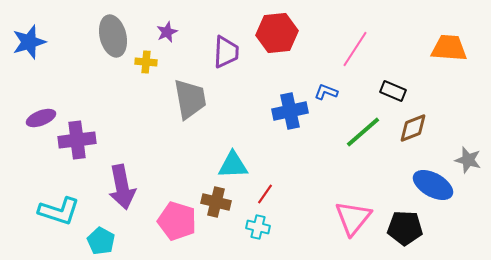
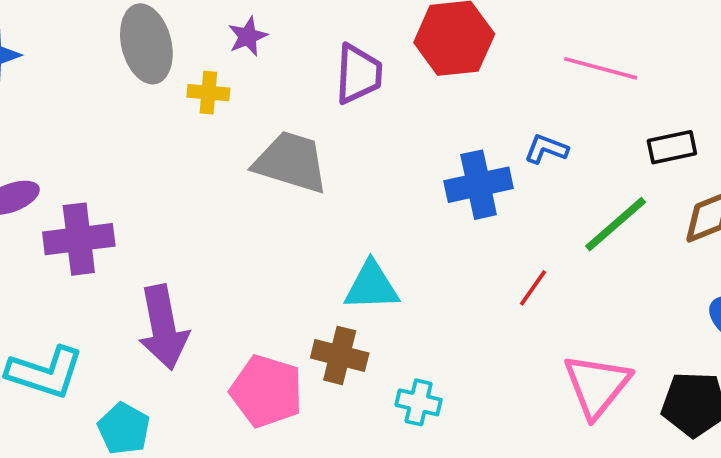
pink line: (355, 49) -> (601, 68), turned 72
black rectangle: (393, 91) -> (672, 147), turned -35
gray trapezoid: (190, 99) -> (291, 162), turned -63
red line: (265, 194) -> (533, 288), moved

